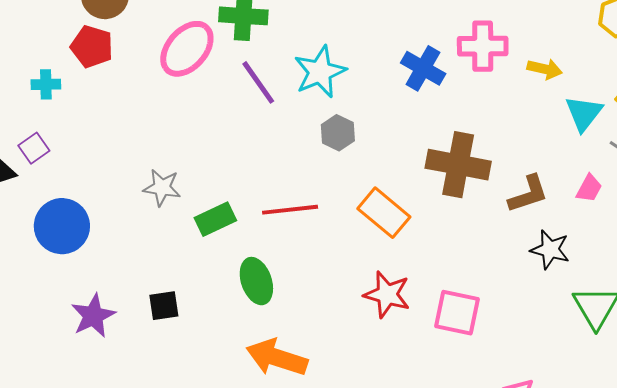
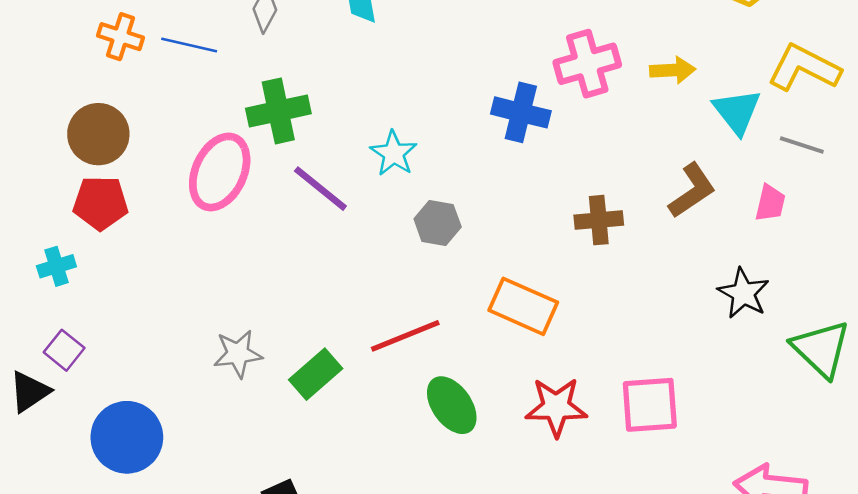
cyan star: (320, 72) -> (394, 153), size x0.7
brown cross: (458, 165) -> (599, 220), size x0.6
brown L-shape: (528, 194) -> (692, 191), moved
black star: (550, 250) -> (743, 293), turned 30
green ellipse: (256, 281) -> (452, 405), moved

